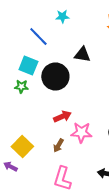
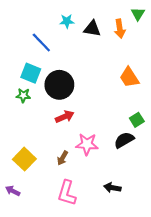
black triangle: (82, 54) -> (92, 29), moved
red arrow: (62, 116) -> (65, 117), moved
purple arrow: (10, 166) -> (13, 191), moved

